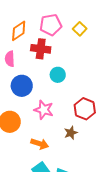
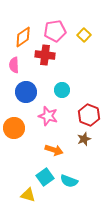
cyan circle: (58, 75) -> (62, 90), moved
brown star: (71, 133) -> (84, 139), moved
orange arrow: (40, 144) -> (54, 150), moved

